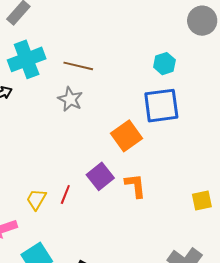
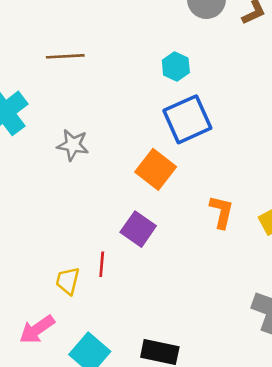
brown line: (78, 66) -> (65, 56), moved
orange L-shape: (135, 186) -> (221, 212), moved, turned 36

